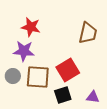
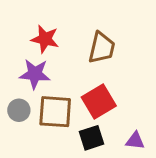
brown trapezoid: (88, 33) -> (102, 48), moved

